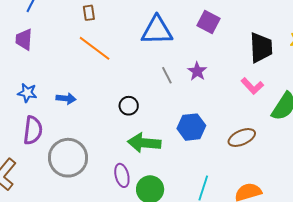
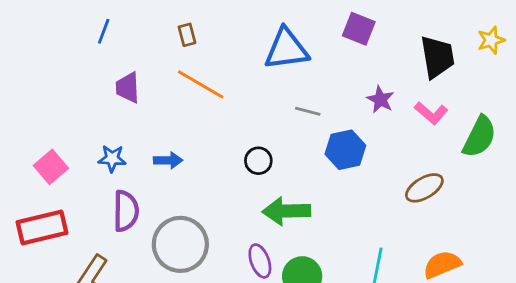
purple trapezoid: (24, 39) -> (128, 88), moved
purple star: (197, 71) -> (380, 99), moved
gray line: (167, 75) -> (308, 111), turned -42
blue hexagon: (191, 127) -> (345, 150), moved

